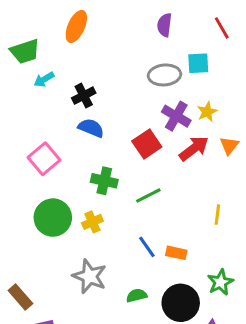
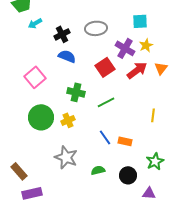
cyan square: (198, 63) -> (140, 21), moved
gray ellipse: (165, 75) -> (96, 28), moved
black circle: (181, 303) -> (128, 175), size x0.7

